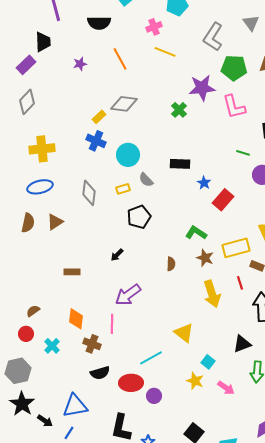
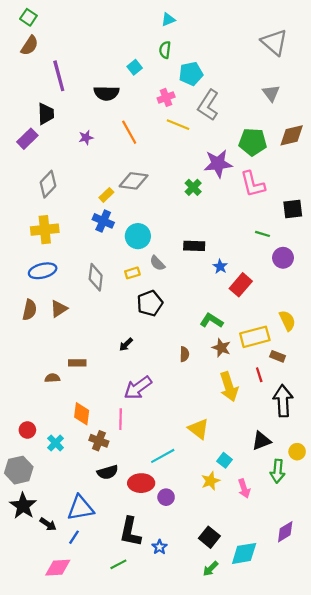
gray L-shape: (213, 37) -> (208, 105), moved
gray diamond: (27, 102) -> (48, 184), moved
brown semicircle: (33, 311) -> (52, 378), moved, turned 32
yellow star: (195, 381) -> (210, 481), turned 30
pink arrow: (226, 388) -> (244, 488), turned 36

